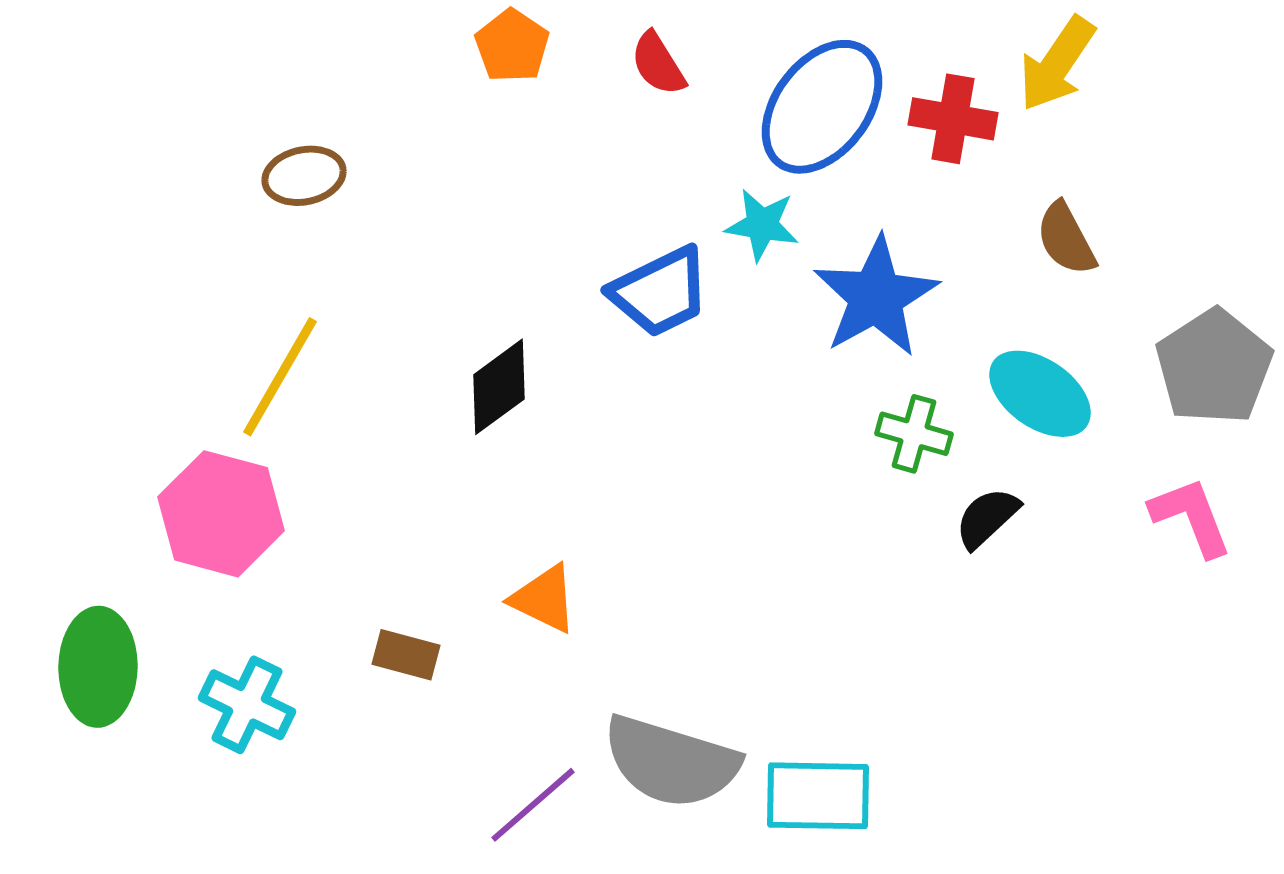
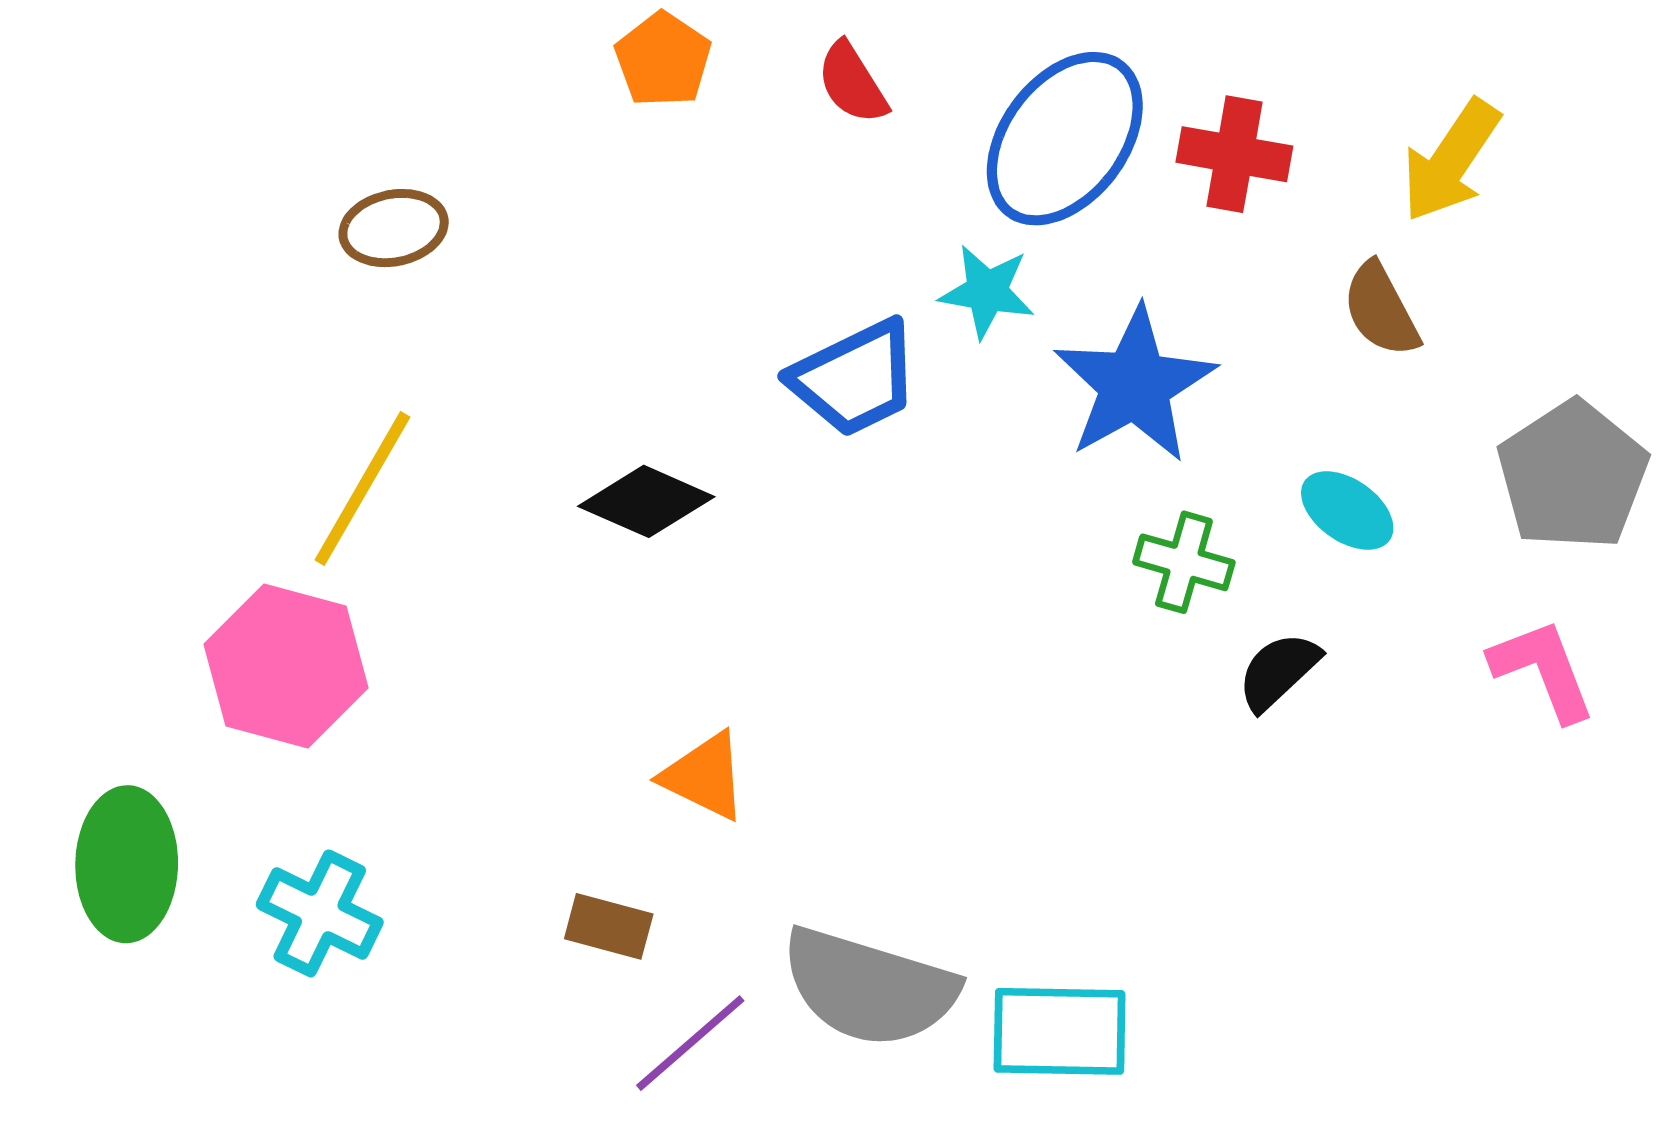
yellow arrow: (1057, 64) -> (1451, 161), moved
black diamond: (499, 387) -> (646, 501), turned 60
cyan ellipse: (1040, 394) -> (1347, 510), size x0.7
brown rectangle: (406, 655) -> (609, 926), moved

